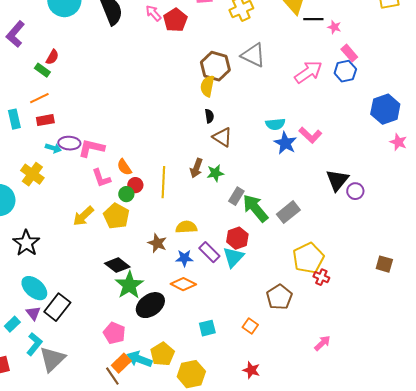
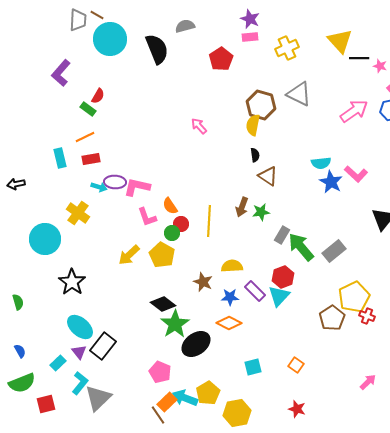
pink arrow: (153, 13) -> (199, 126), moved
brown pentagon: (279, 297) -> (332, 318), moved

